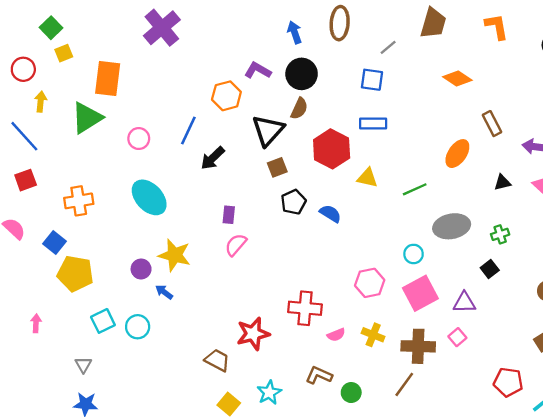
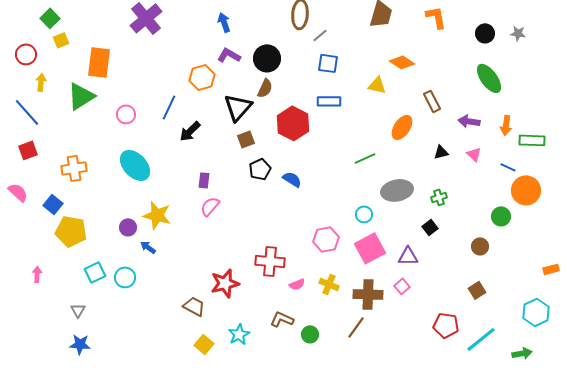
blue arrow: (295, 32) -> (224, 22), moved
gray line: (388, 47) -> (320, 35), moved
yellow triangle: (367, 178) -> (377, 85), moved

